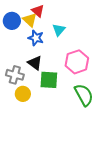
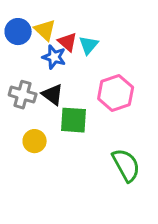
red triangle: (38, 11) -> (68, 42), moved
gray cross: (15, 75) -> (23, 95), moved
green semicircle: (84, 95) -> (126, 165), moved

